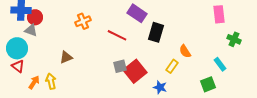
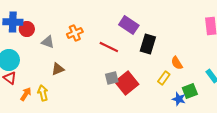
gray triangle: (31, 30) -> (48, 42), moved
green square: (208, 84) -> (190, 91), moved
blue star: (160, 87) -> (179, 99), moved

